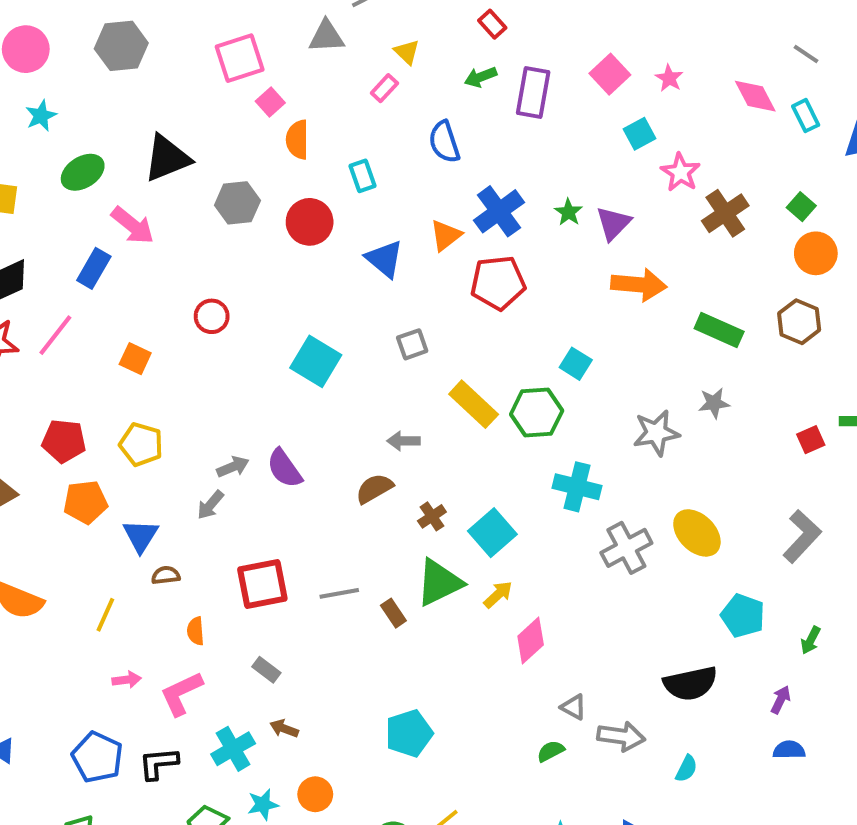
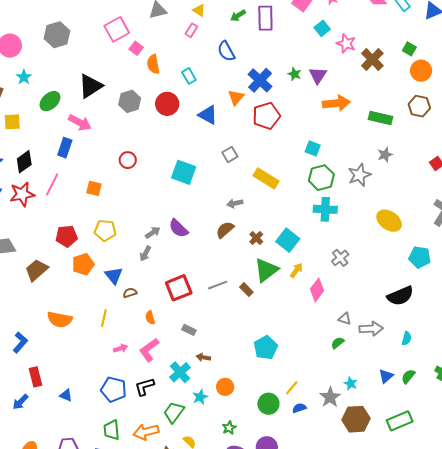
green hexagon: (537, 413) -> (321, 178), moved
gray cross: (626, 548) -> (340, 258), moved, size x0.7

